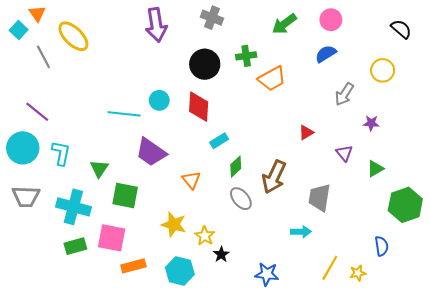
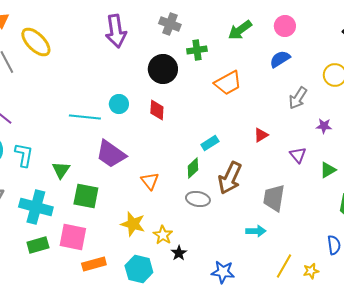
green cross: (246, 56) -> (197, 50), moved
red diamond: (199, 107) -> (157, 110), size x0.7
cyan rectangle: (219, 141) -> (210, 143), moved
gray ellipse: (241, 199) -> (198, 199), turned -40

